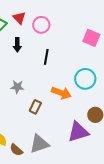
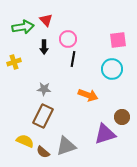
pink circle: (41, 25) -> (68, 39), moved
pink square: (91, 38) -> (118, 40), turned -30
cyan circle: (85, 79) -> (112, 69), moved
brown rectangle: (35, 107) -> (43, 116), moved, size x1.6

